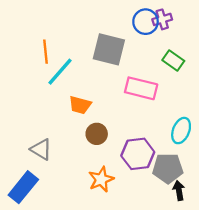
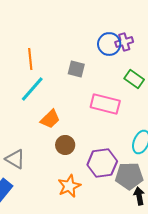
gray square: (109, 49) -> (76, 69), size x0.6
orange line: (46, 52) -> (30, 59), moved
orange trapezoid: (80, 105) -> (50, 119), turned -60

